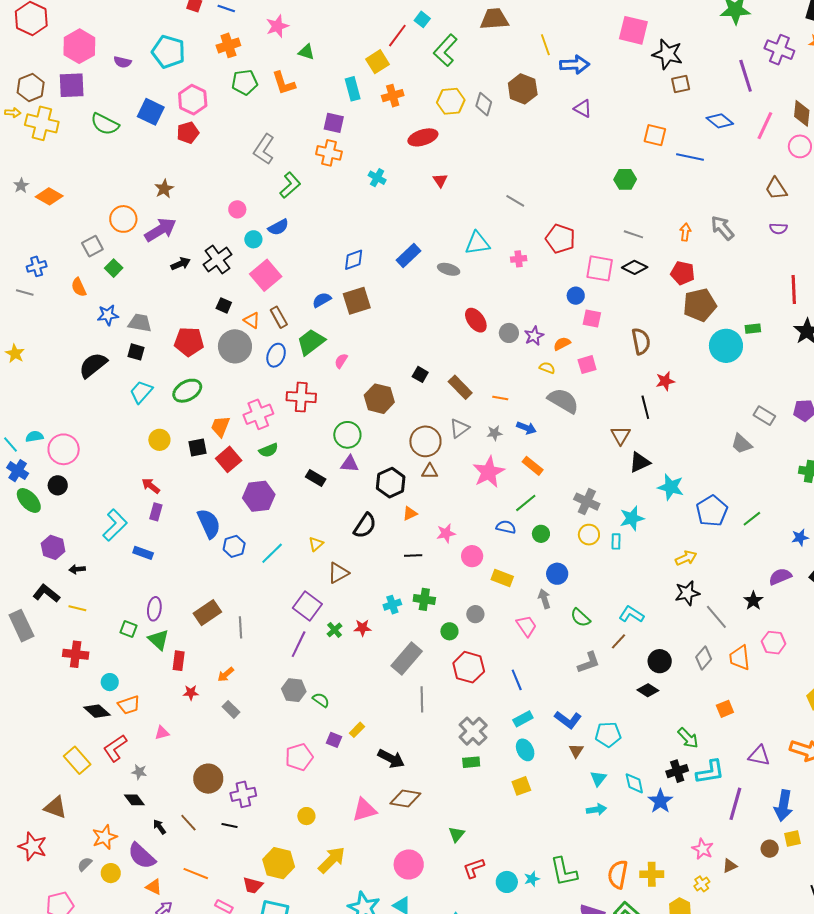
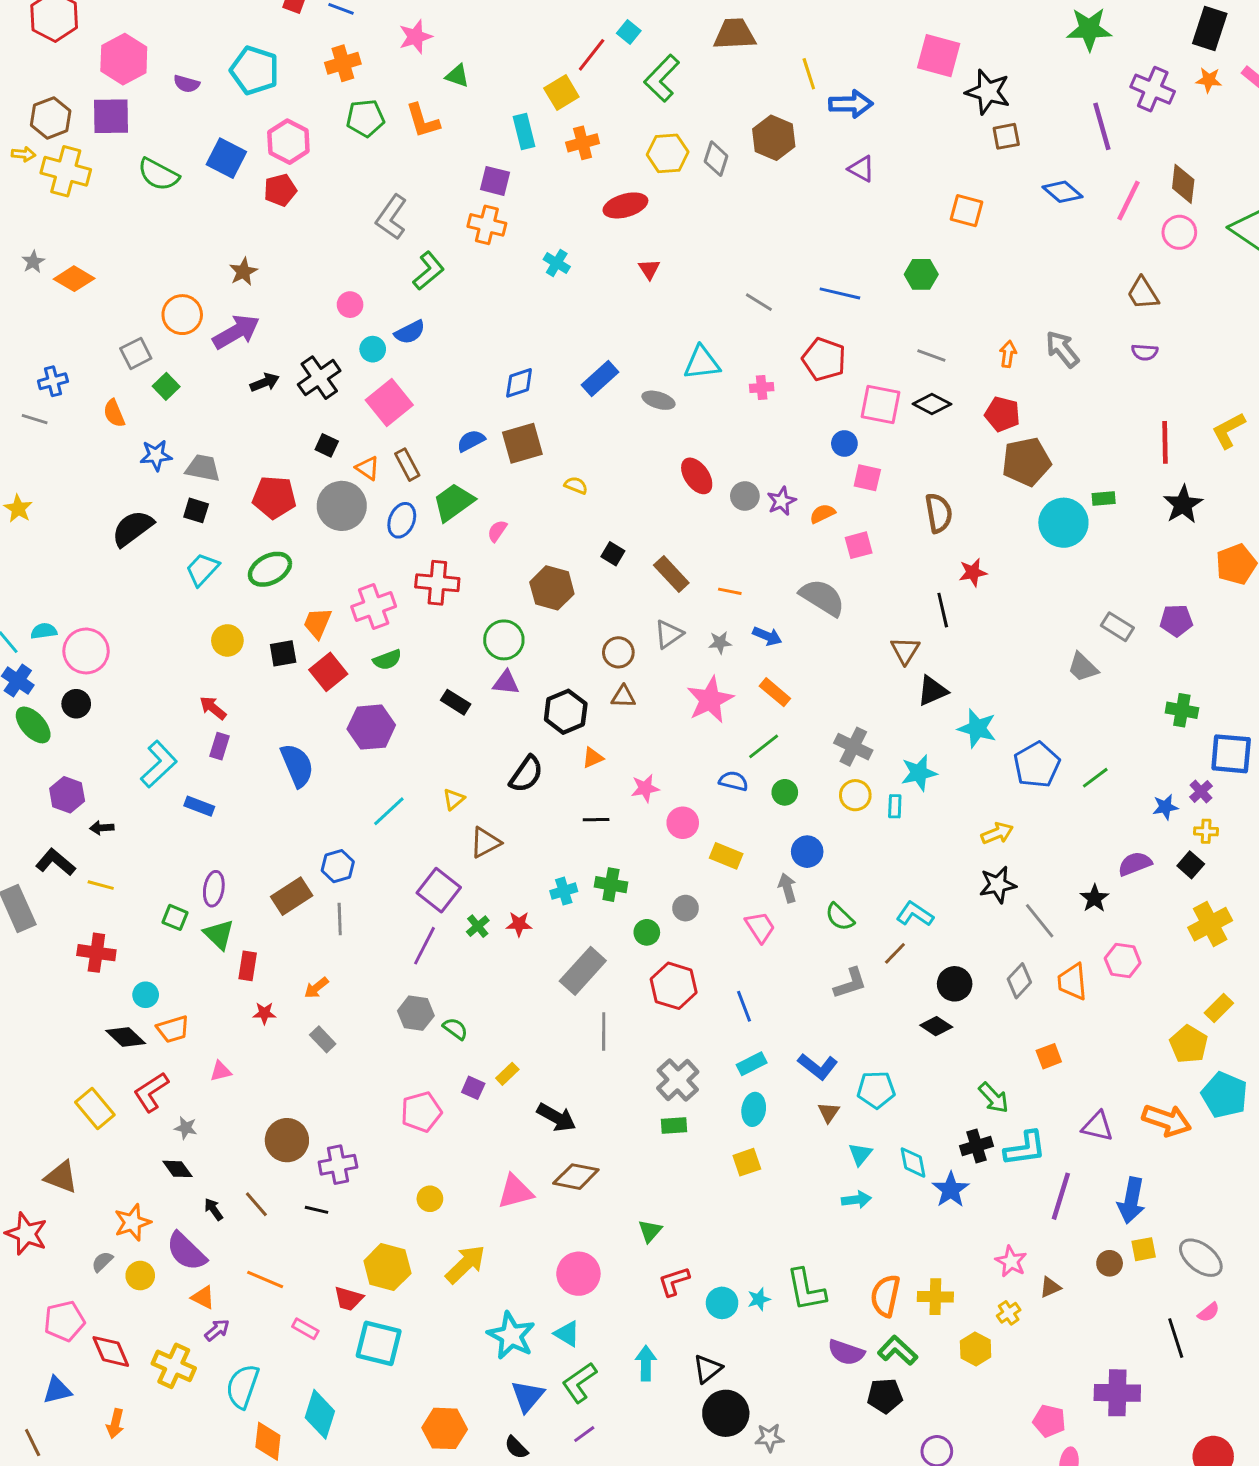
blue line: (690, 157) -> (840, 293), moved
yellow semicircle: (547, 368) -> (576, 485), moved
brown circle: (425, 441) -> (618, 652), size x0.7
blue hexagon: (234, 546) -> (338, 866), moved
cyan ellipse: (525, 750) -> (754, 1109), turned 35

